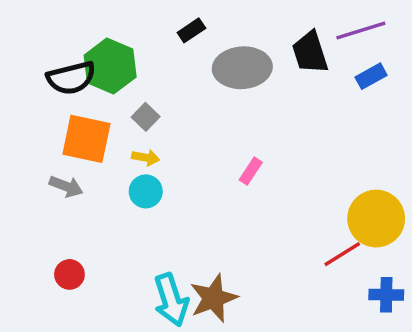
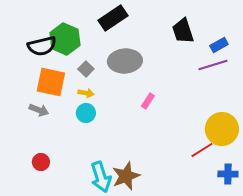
black rectangle: (191, 30) -> (113, 18), size x1.8
purple line: (361, 30) -> (213, 65), moved
gray ellipse: (242, 68) -> (125, 61), moved

